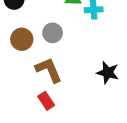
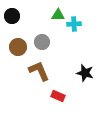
red rectangle: (46, 101) -> (58, 96), moved, turned -32

